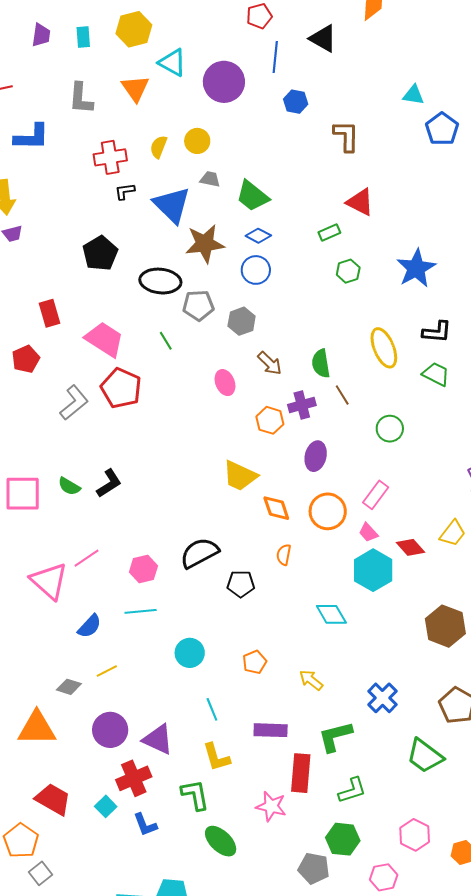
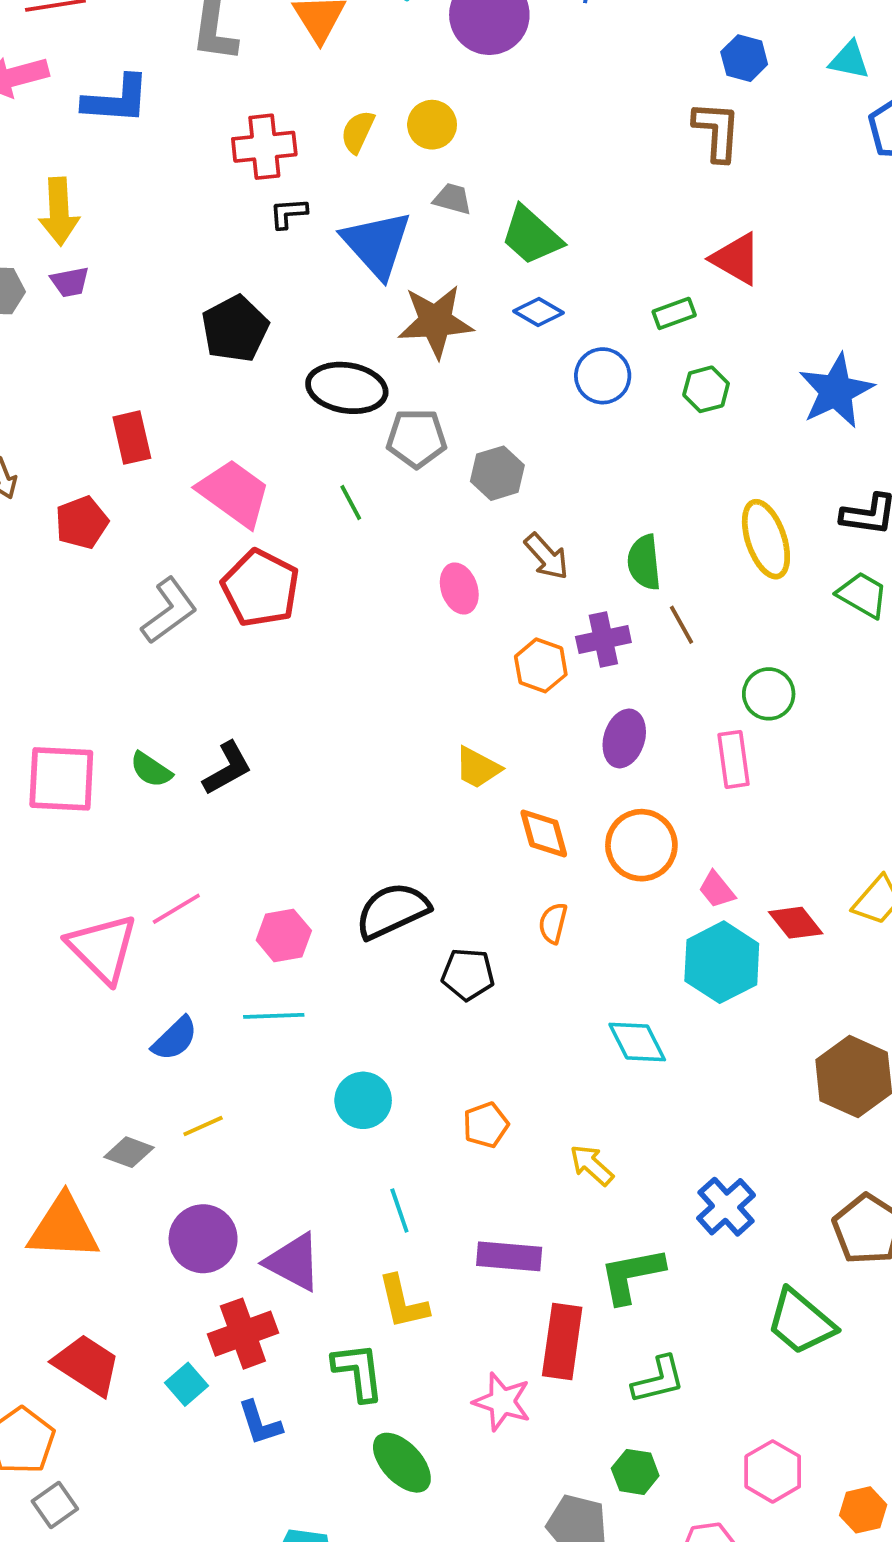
blue hexagon: (296, 102) -> (744, 58), moved
blue circle: (256, 270) -> (603, 376), moved
yellow trapezoid: (240, 476) -> (478, 768), size x0.7
pink rectangle: (376, 495) -> (734, 759), moved, turned -48
green hexagon: (343, 839) -> (635, 1472), size x0.7

